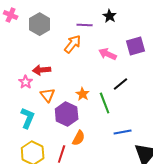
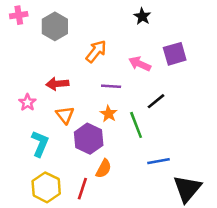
pink cross: (11, 15) -> (19, 15), turned -32
purple line: (85, 25) -> (111, 86), moved
pink star: (26, 82) -> (27, 102), moved

